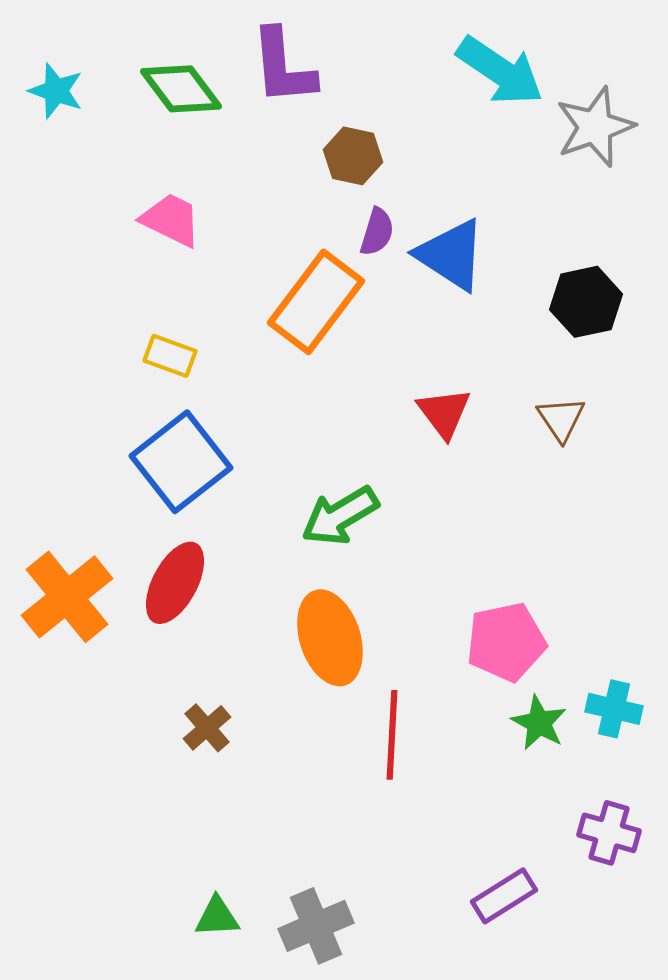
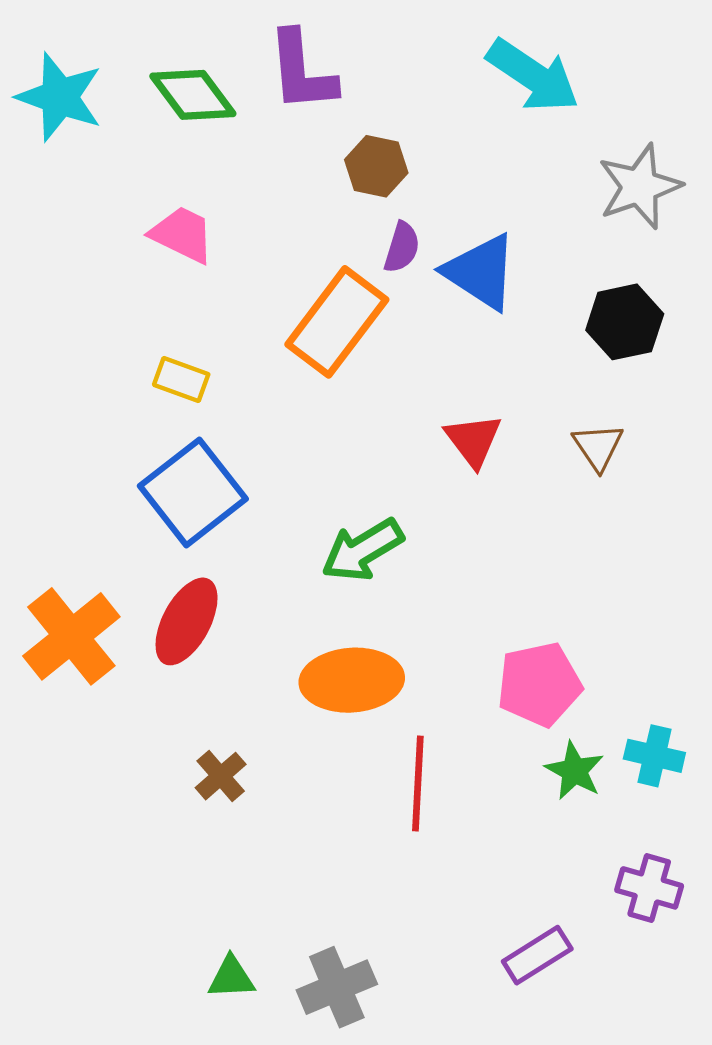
cyan star: (56, 91) -> (60, 97), size x1.5
gray star: (595, 127) -> (640, 187), moved
orange ellipse: (330, 638) -> (352, 680), turned -76

